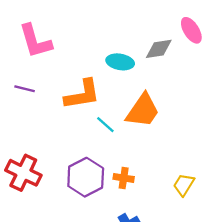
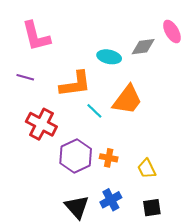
red cross: (23, 173) -> (41, 124), moved
yellow trapezoid: (184, 185) -> (147, 169), moved, turned -60

